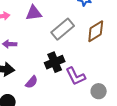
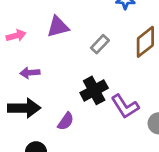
gray rectangle: (63, 29) -> (100, 44), size x0.6

